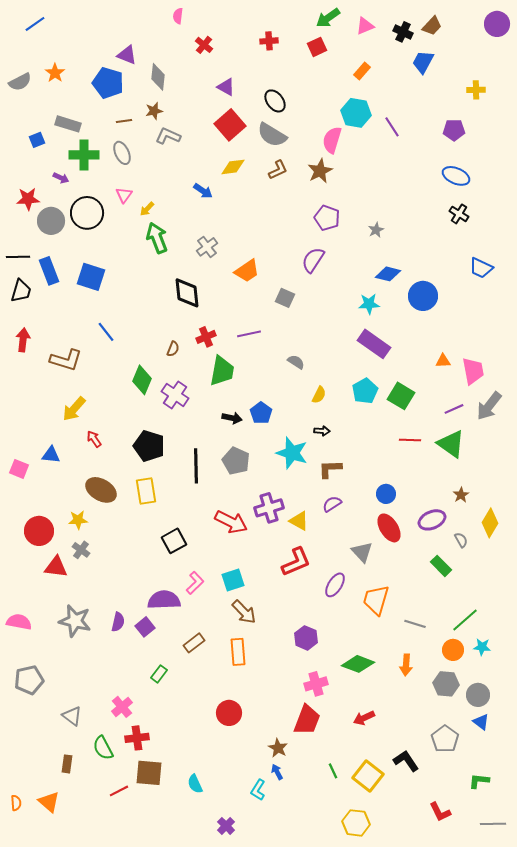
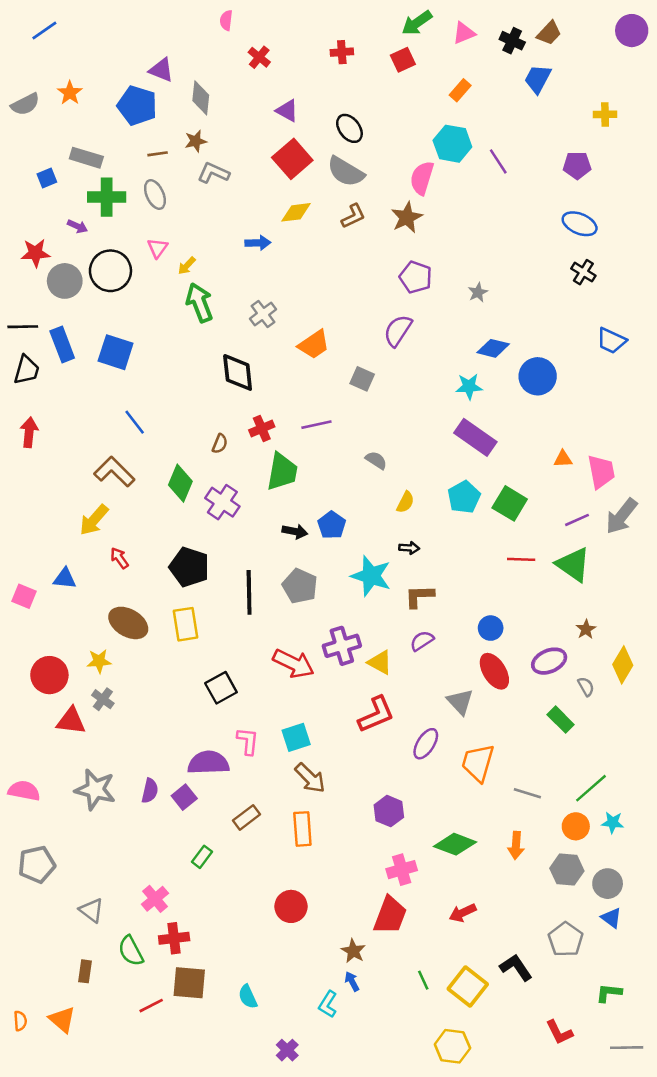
blue arrow: (203, 191) -> (258, 243), turned -36
brown L-shape: (66, 360) -> (114, 472), moved, turned -152
pink L-shape: (195, 583) -> (248, 741), turned -40

